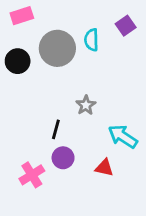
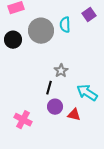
black line: (56, 129) -> (49, 88), moved
purple circle: (63, 158) -> (55, 107), moved
pink cross: (32, 175) -> (23, 120), turned -30

